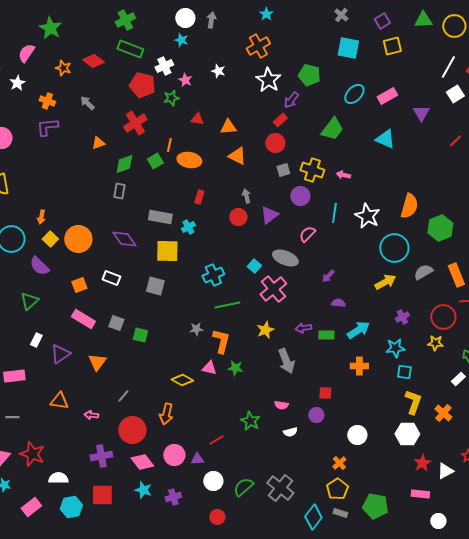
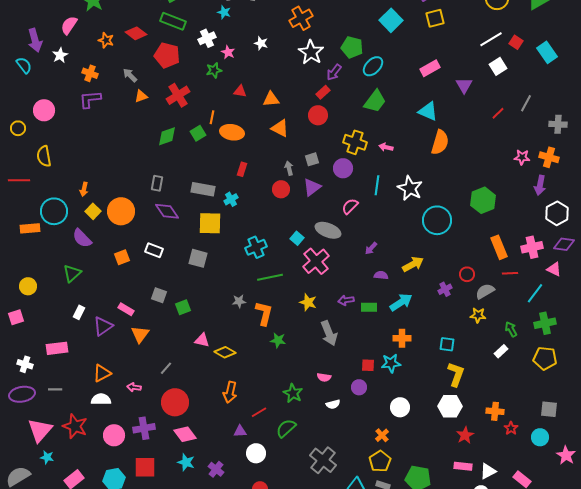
cyan square: (348, 48) -> (391, 20), turned 35
white line: (448, 67) -> (491, 39), turned 30
red pentagon: (142, 85) -> (167, 55), moved
cyan ellipse: (354, 94) -> (373, 66), moved
orange triangle: (98, 143) -> (141, 96), moved
gray square: (283, 170) -> (312, 159), moved
gray rectangle: (119, 191) -> (157, 183), moved
orange semicircle: (409, 206) -> (440, 142), moved
gray semicircle: (423, 272) -> (485, 291), moved
yellow arrow: (385, 282) -> (413, 264), moved
red circle: (443, 317) -> (467, 274), moved, size x0.6
pink rectangle: (83, 319) -> (126, 309), moved, size x0.7
yellow star: (265, 330) -> (308, 302), turned -30
green square: (140, 335) -> (183, 307), turned -35
cyan star: (395, 348) -> (391, 363), moved
pink triangle: (209, 368) -> (202, 340), moved
orange triangle: (59, 401) -> (102, 373), turned -36
orange cross: (443, 413) -> (495, 411), moved, turned -36
orange arrow: (166, 414) -> (230, 392), moved
pink circle: (174, 455) -> (114, 435), moved
white triangle: (445, 471) -> (488, 471), moved
white semicircle: (58, 478) -> (101, 399), moved
green semicircle: (243, 487) -> (286, 428), moved
purple cross: (173, 497) -> (216, 469), turned -35

